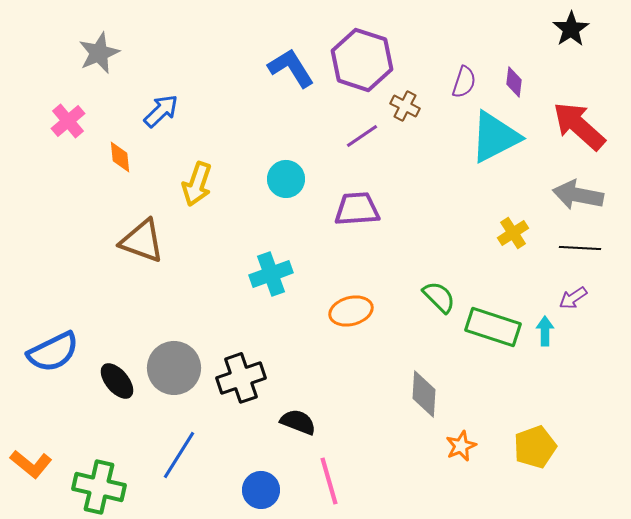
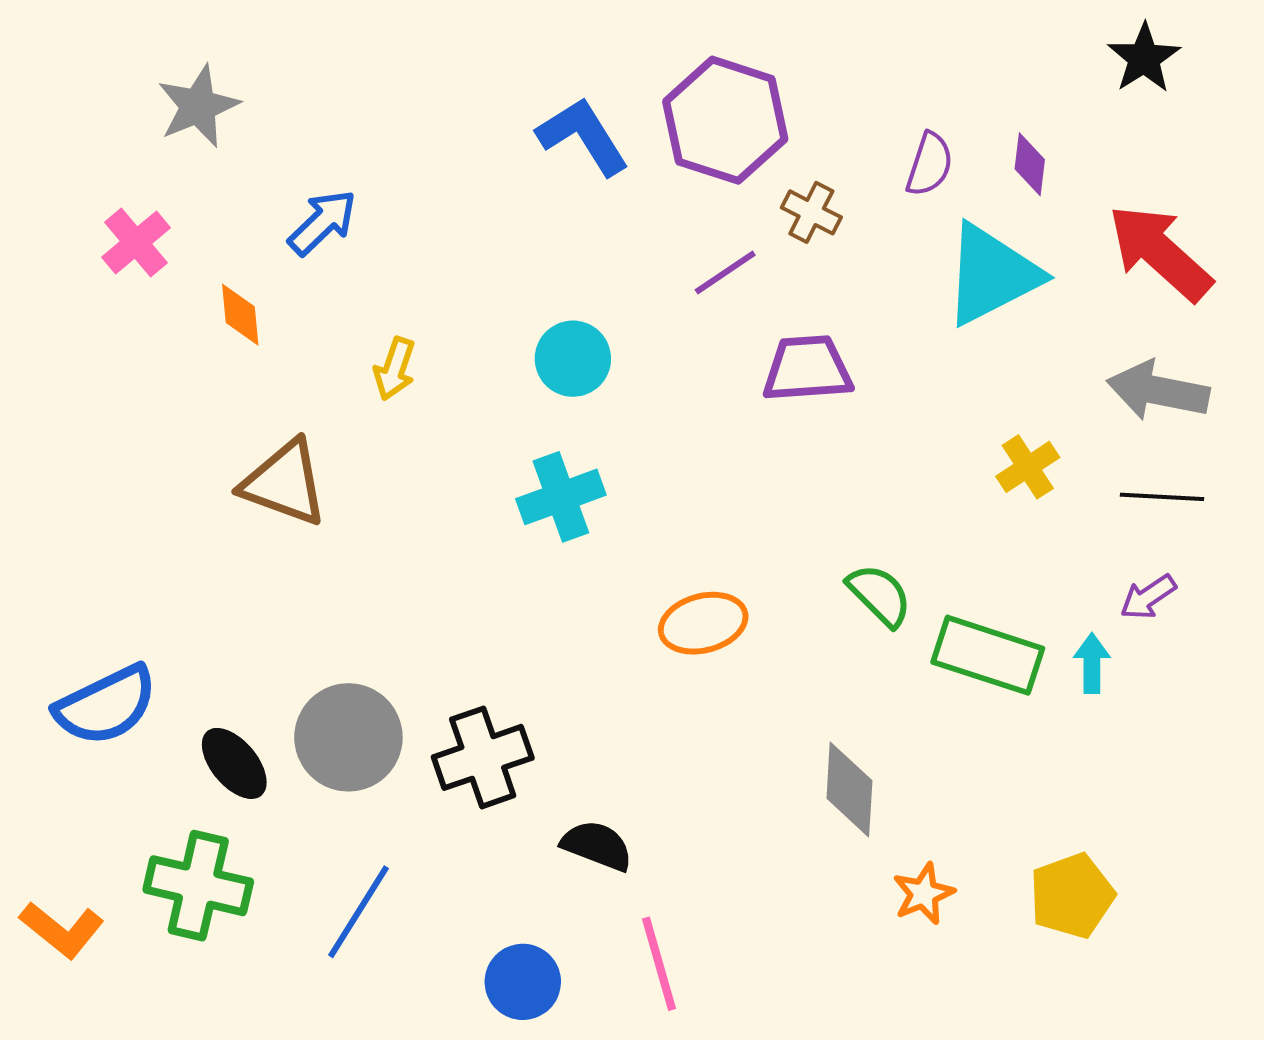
yellow arrow: (197, 184) -> (395, 369), size x0.7
purple trapezoid: (357, 209) -> (807, 369), moved
cyan cross: (271, 274) -> (561, 497), moved
green cross: (99, 487) -> (198, 886), moved

